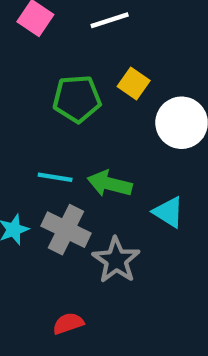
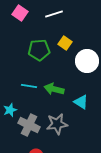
gray cross: (66, 230) -> (29, 125), moved
gray star: (116, 260) -> (57, 124), turned 30

